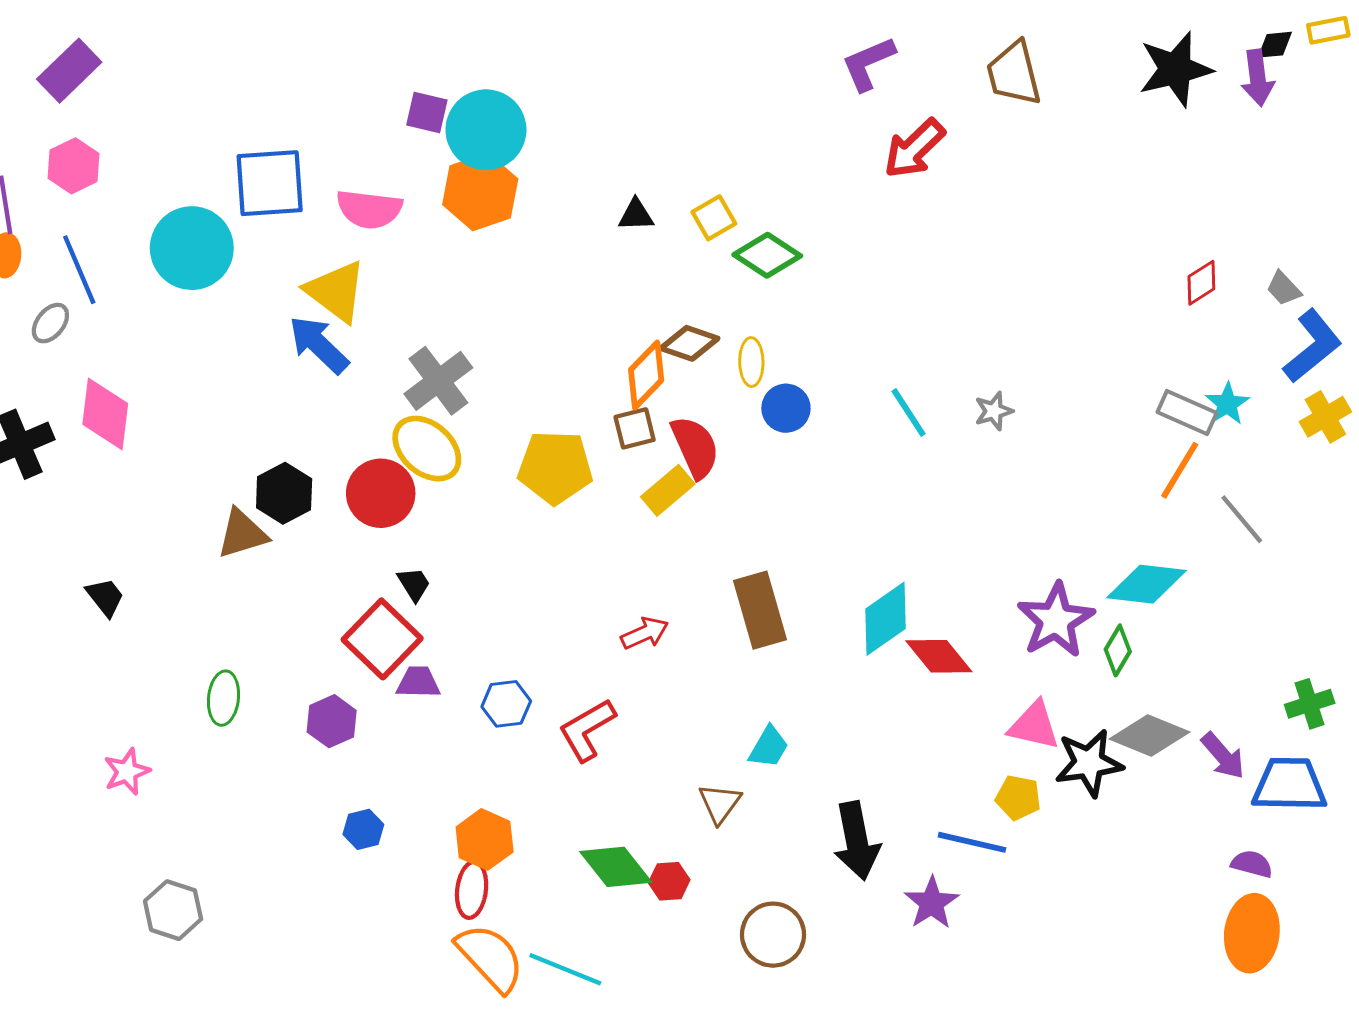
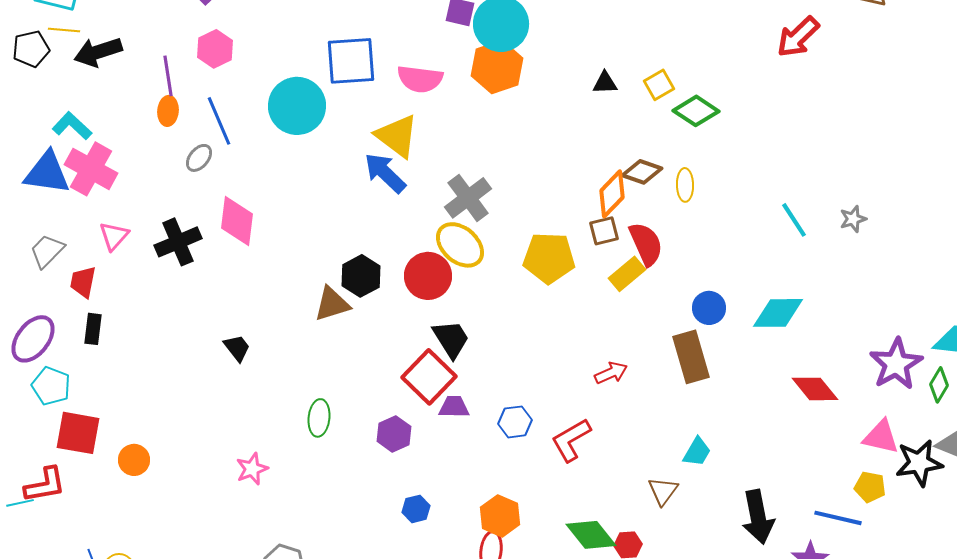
blue circle: (786, 408) -> (709, 308), moved
black trapezoid: (414, 584) -> (451, 339), size x1.6
cyan diamond: (886, 619) -> (778, 313), moved, turned 34

